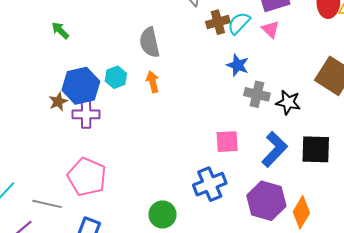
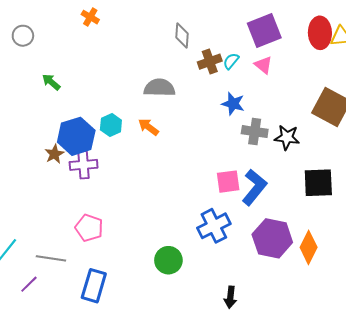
cyan semicircle: (239, 23) -> (231, 61), size x0.7
gray semicircle: (150, 42) -> (159, 88), moved, turned 108
orange arrow: (153, 82) -> (148, 127), turned -35
blue L-shape: (275, 149) -> (254, 187), moved
pink pentagon: (87, 177) -> (89, 228), size x0.7

